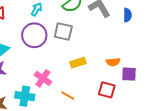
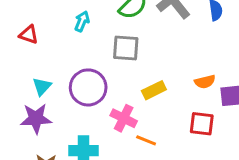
purple circle: (34, 35) -> (88, 87), moved
pink cross: (43, 78) -> (124, 118), moved

